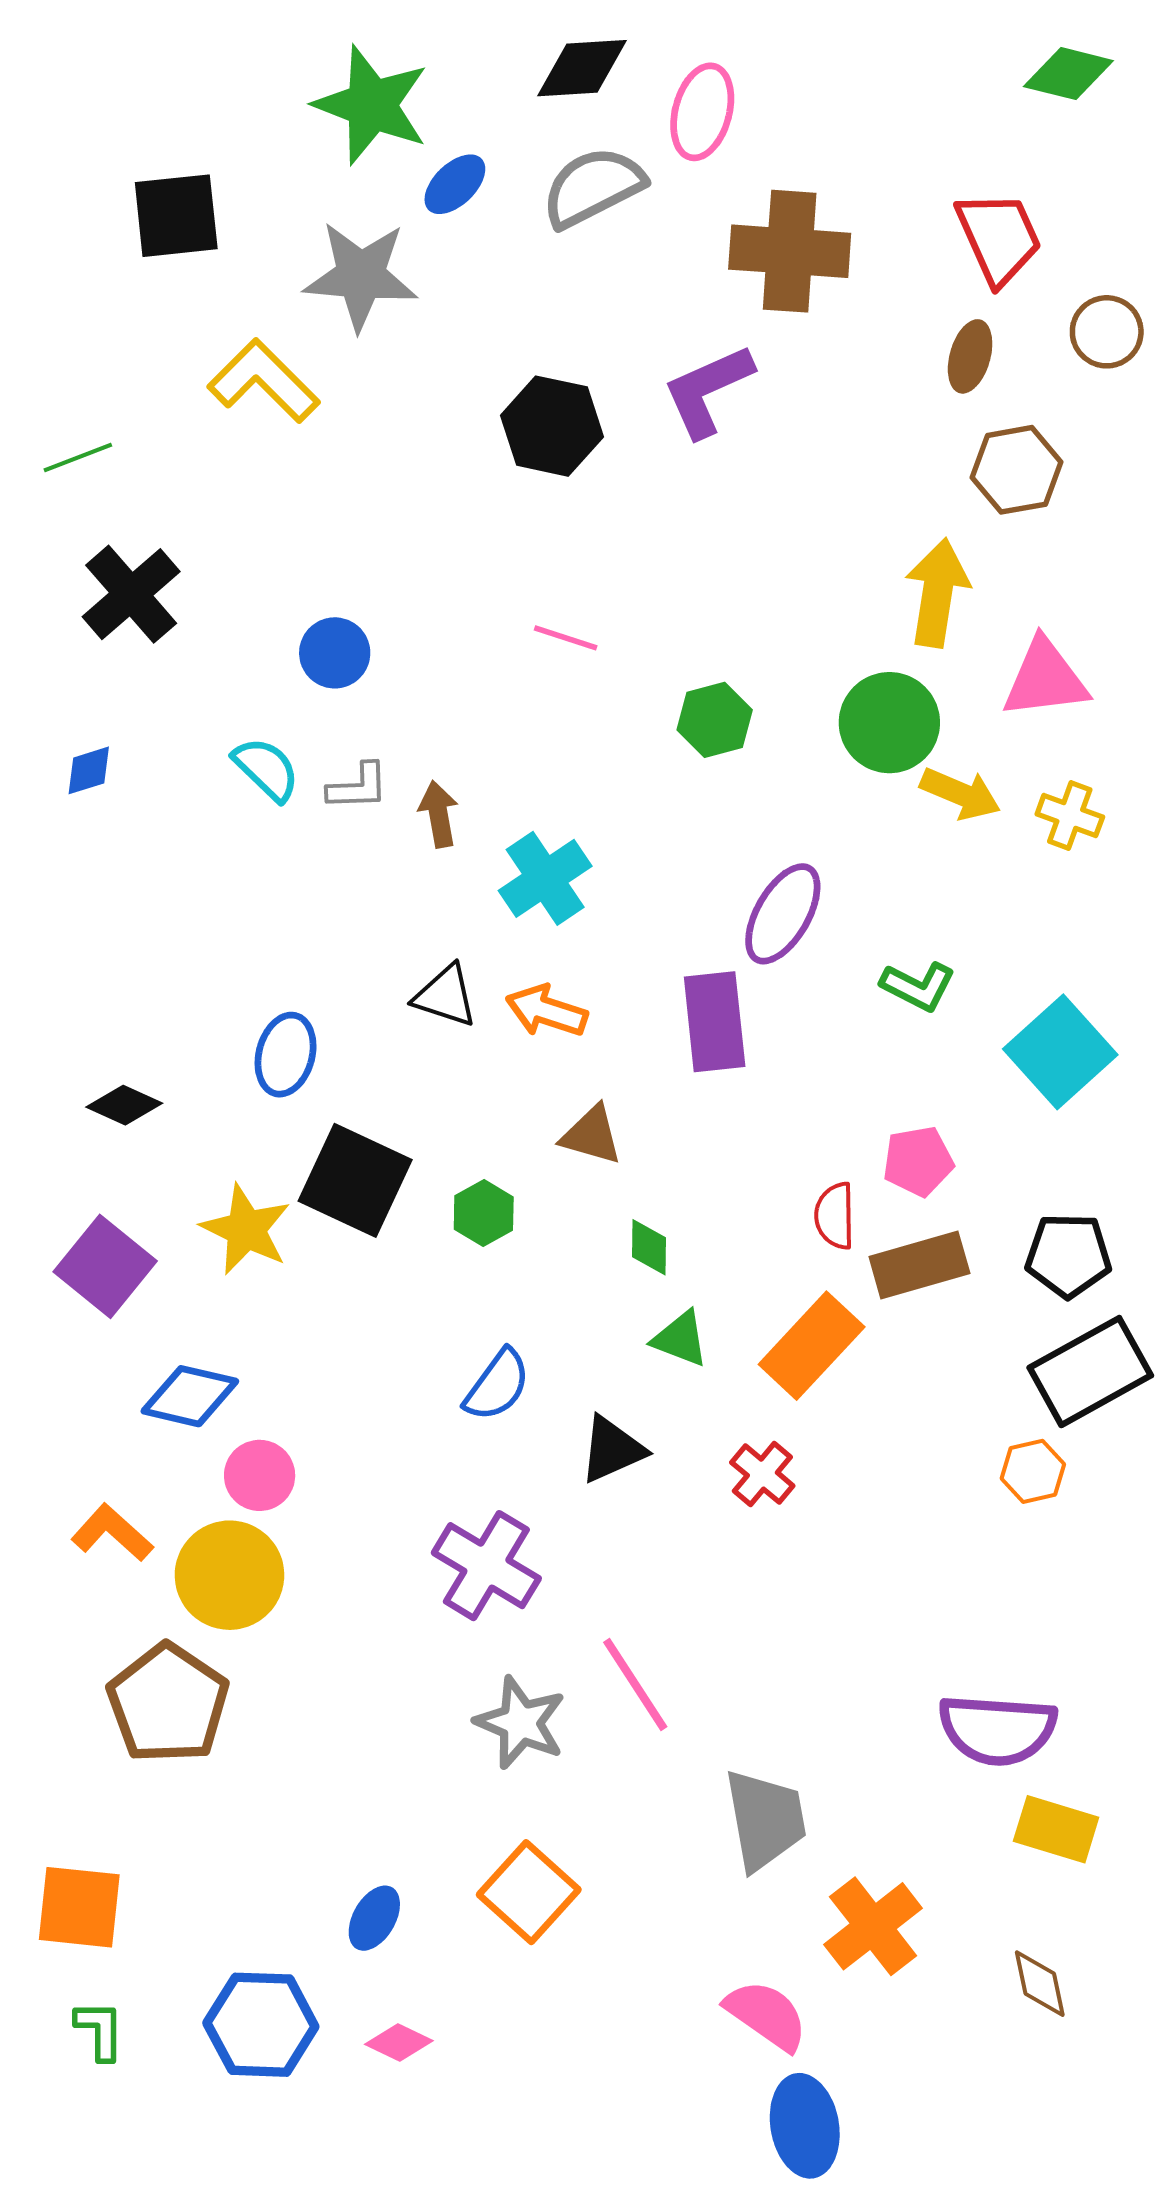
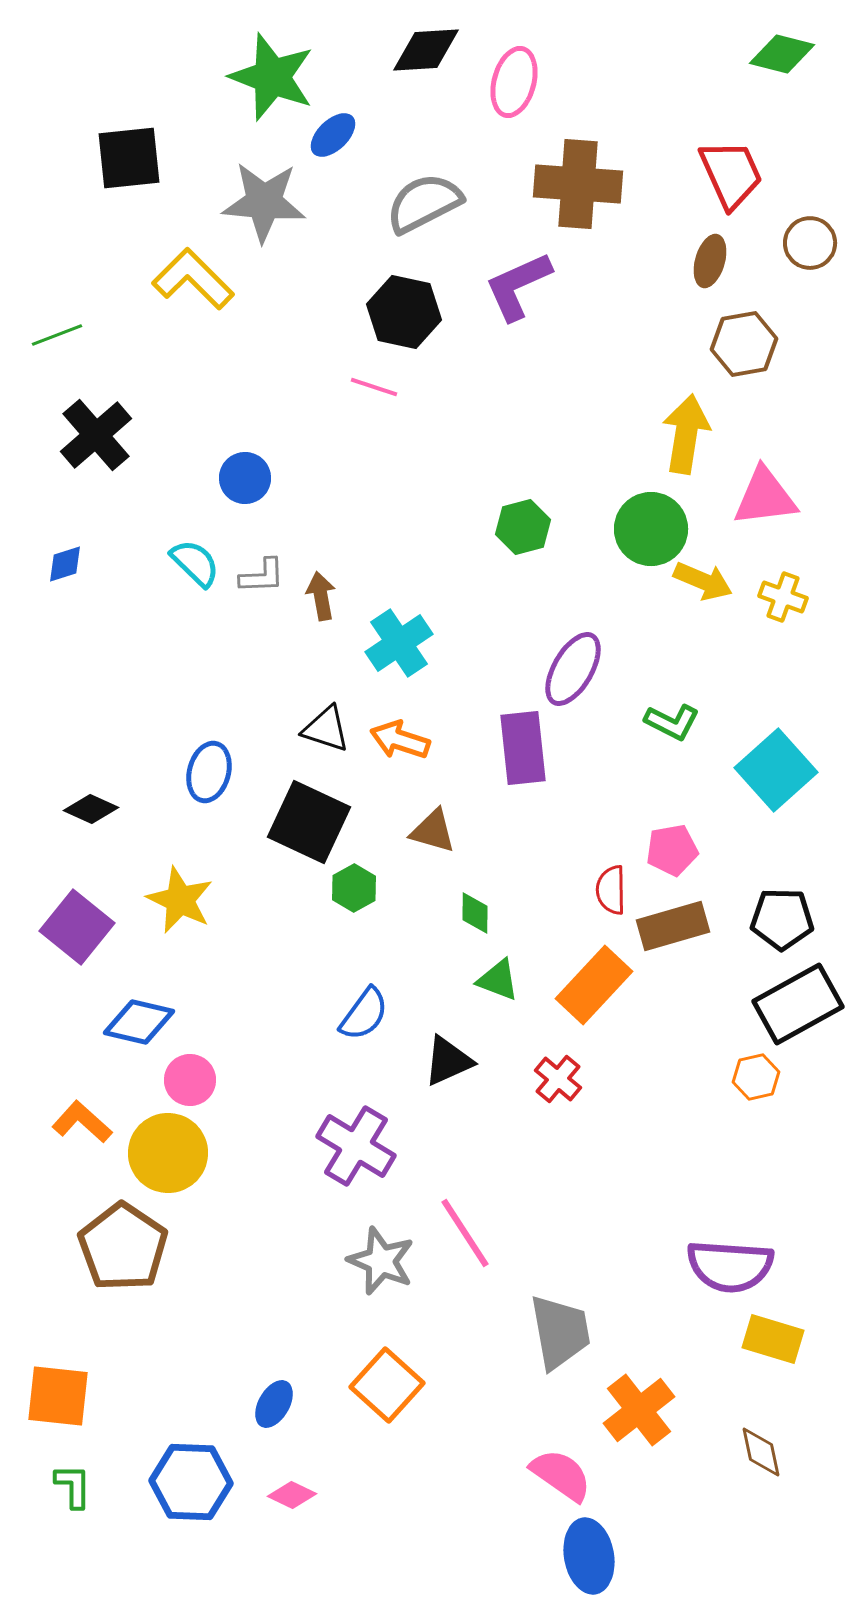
gray semicircle: (593, 187) -> (424, 203), moved
pink line: (566, 638) -> (374, 387), moved
black square: (355, 1180) -> (309, 822), moved

